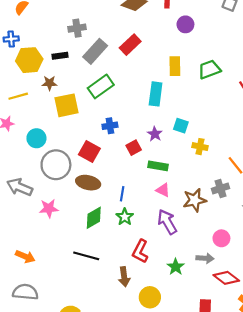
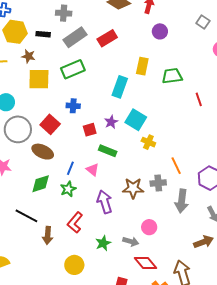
cyan square: (181, 126) -> (136, 120), size x1.5
pink triangle: (163, 190) -> (92, 170), moved
brown arrow: (124, 277) -> (48, 235), moved

